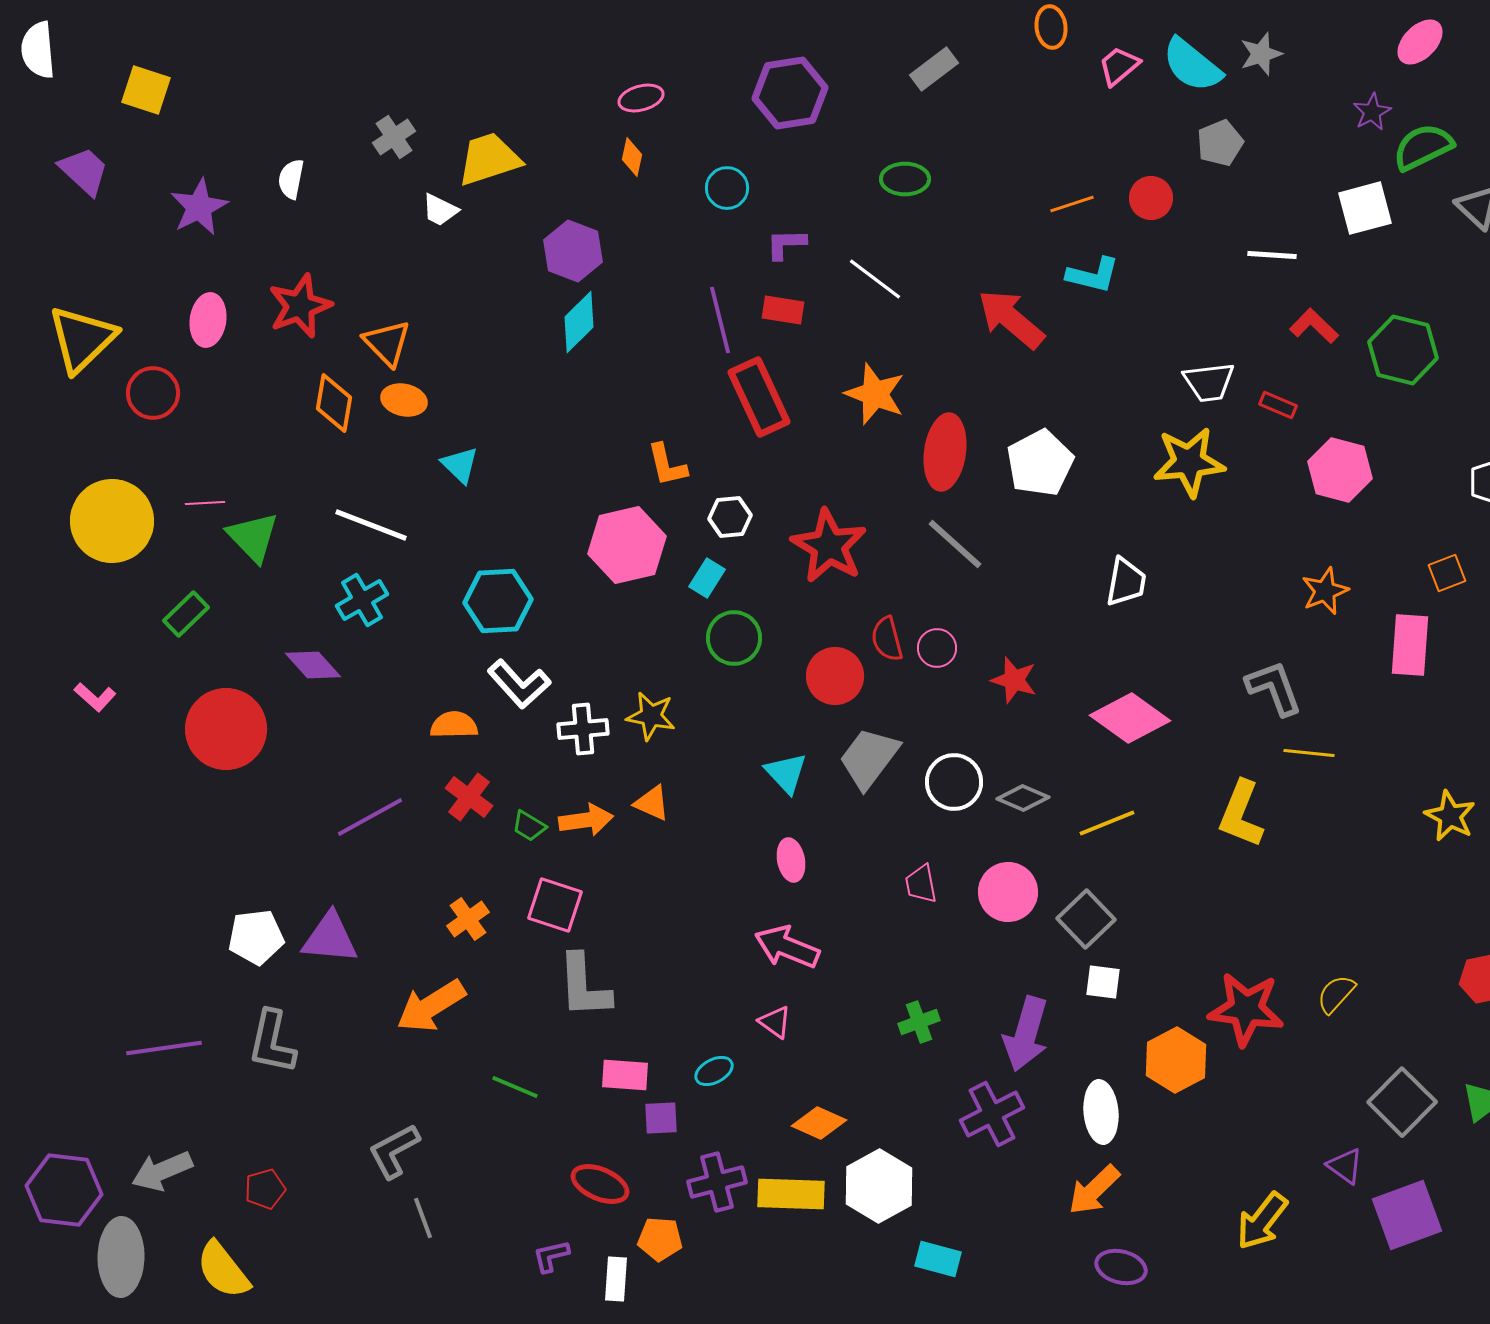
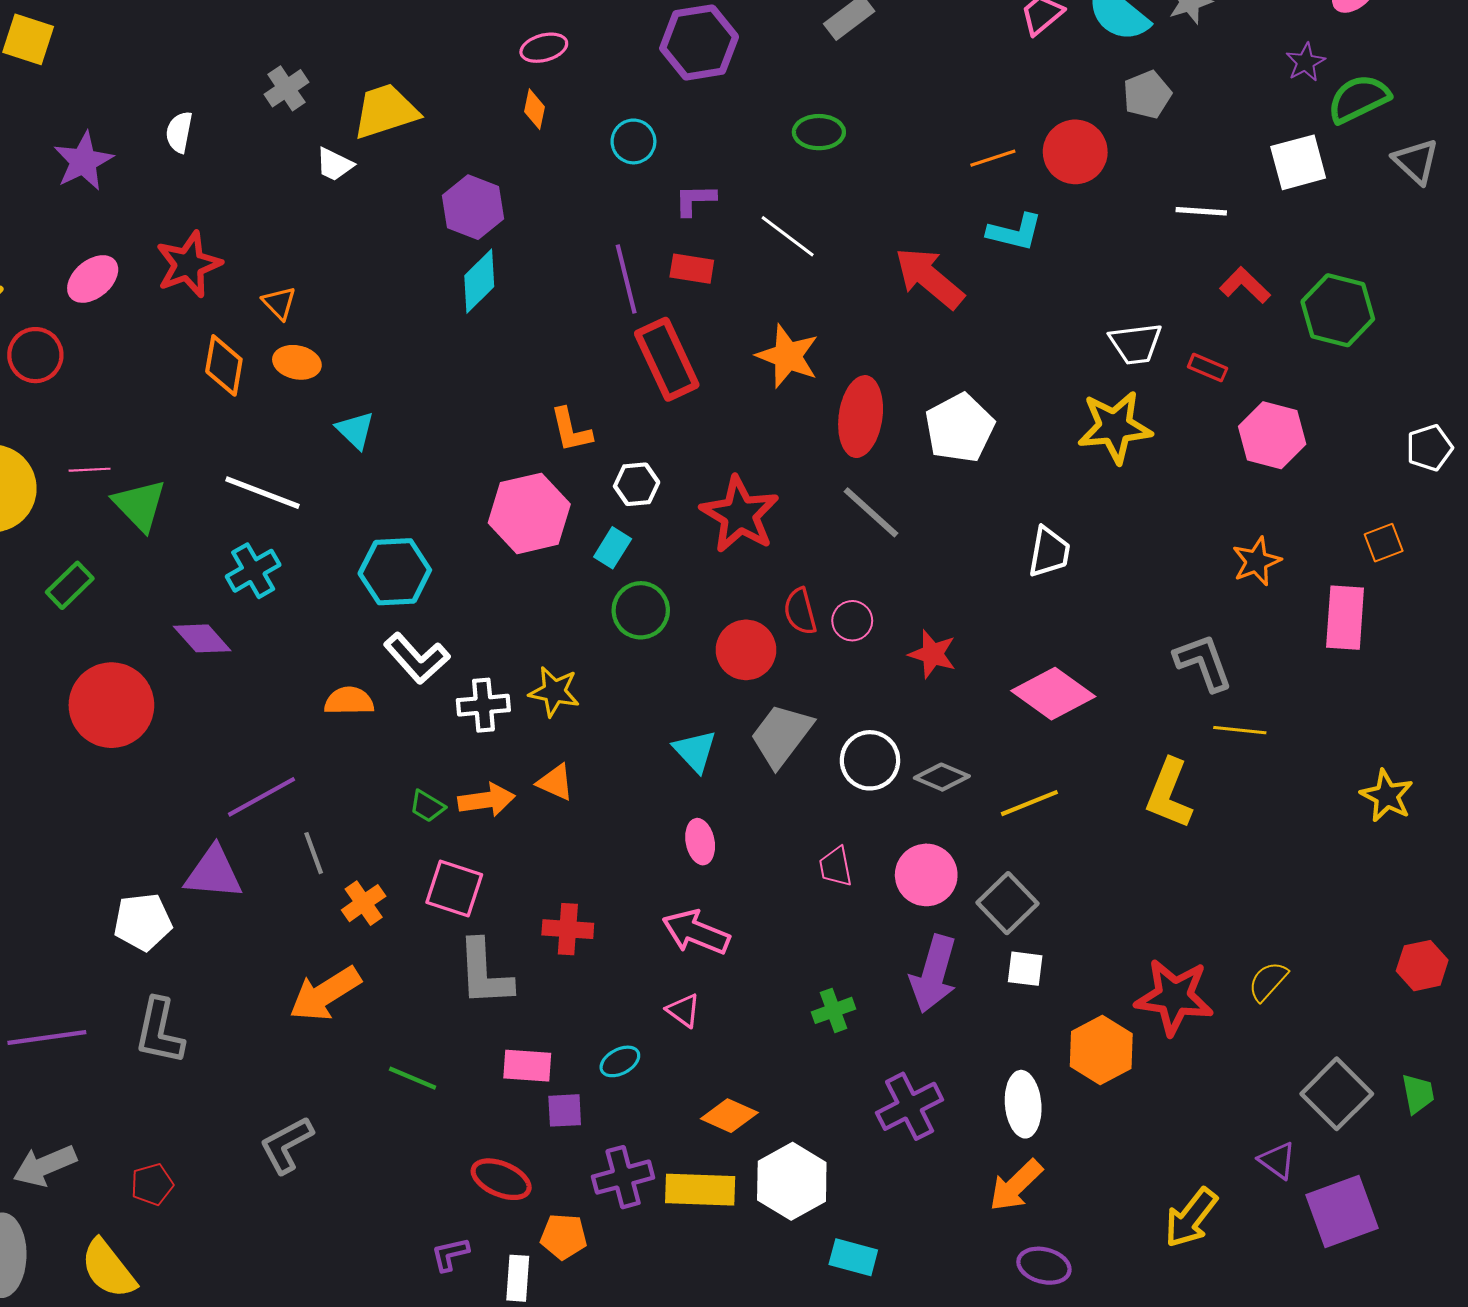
red circle: (1151, 198) -> (1075, 152), size x1.4
pink ellipse: (208, 320) -> (93, 279), turned 42
orange triangle: (387, 343) -> (279, 303), size x0.7
red cross: (469, 797) -> (568, 929), moved, turned -33
purple triangle: (330, 938) -> (214, 873), moved
purple arrow: (1026, 1034) -> (934, 974), moved
gray line: (423, 1218) -> (314, 853), moved

